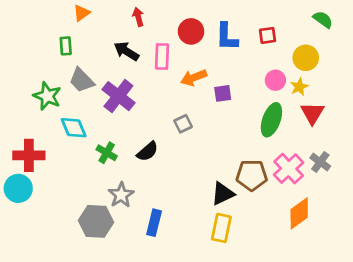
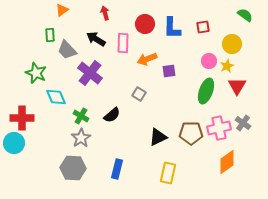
gray trapezoid: (82, 80) -> (67, 50), moved
gray square: (183, 124) -> (139, 94), turned -32
pink cross: (289, 169) -> (219, 128), turned 30
black triangle: (223, 194) -> (158, 137), moved
gray star: (121, 195) -> (81, 138), moved

